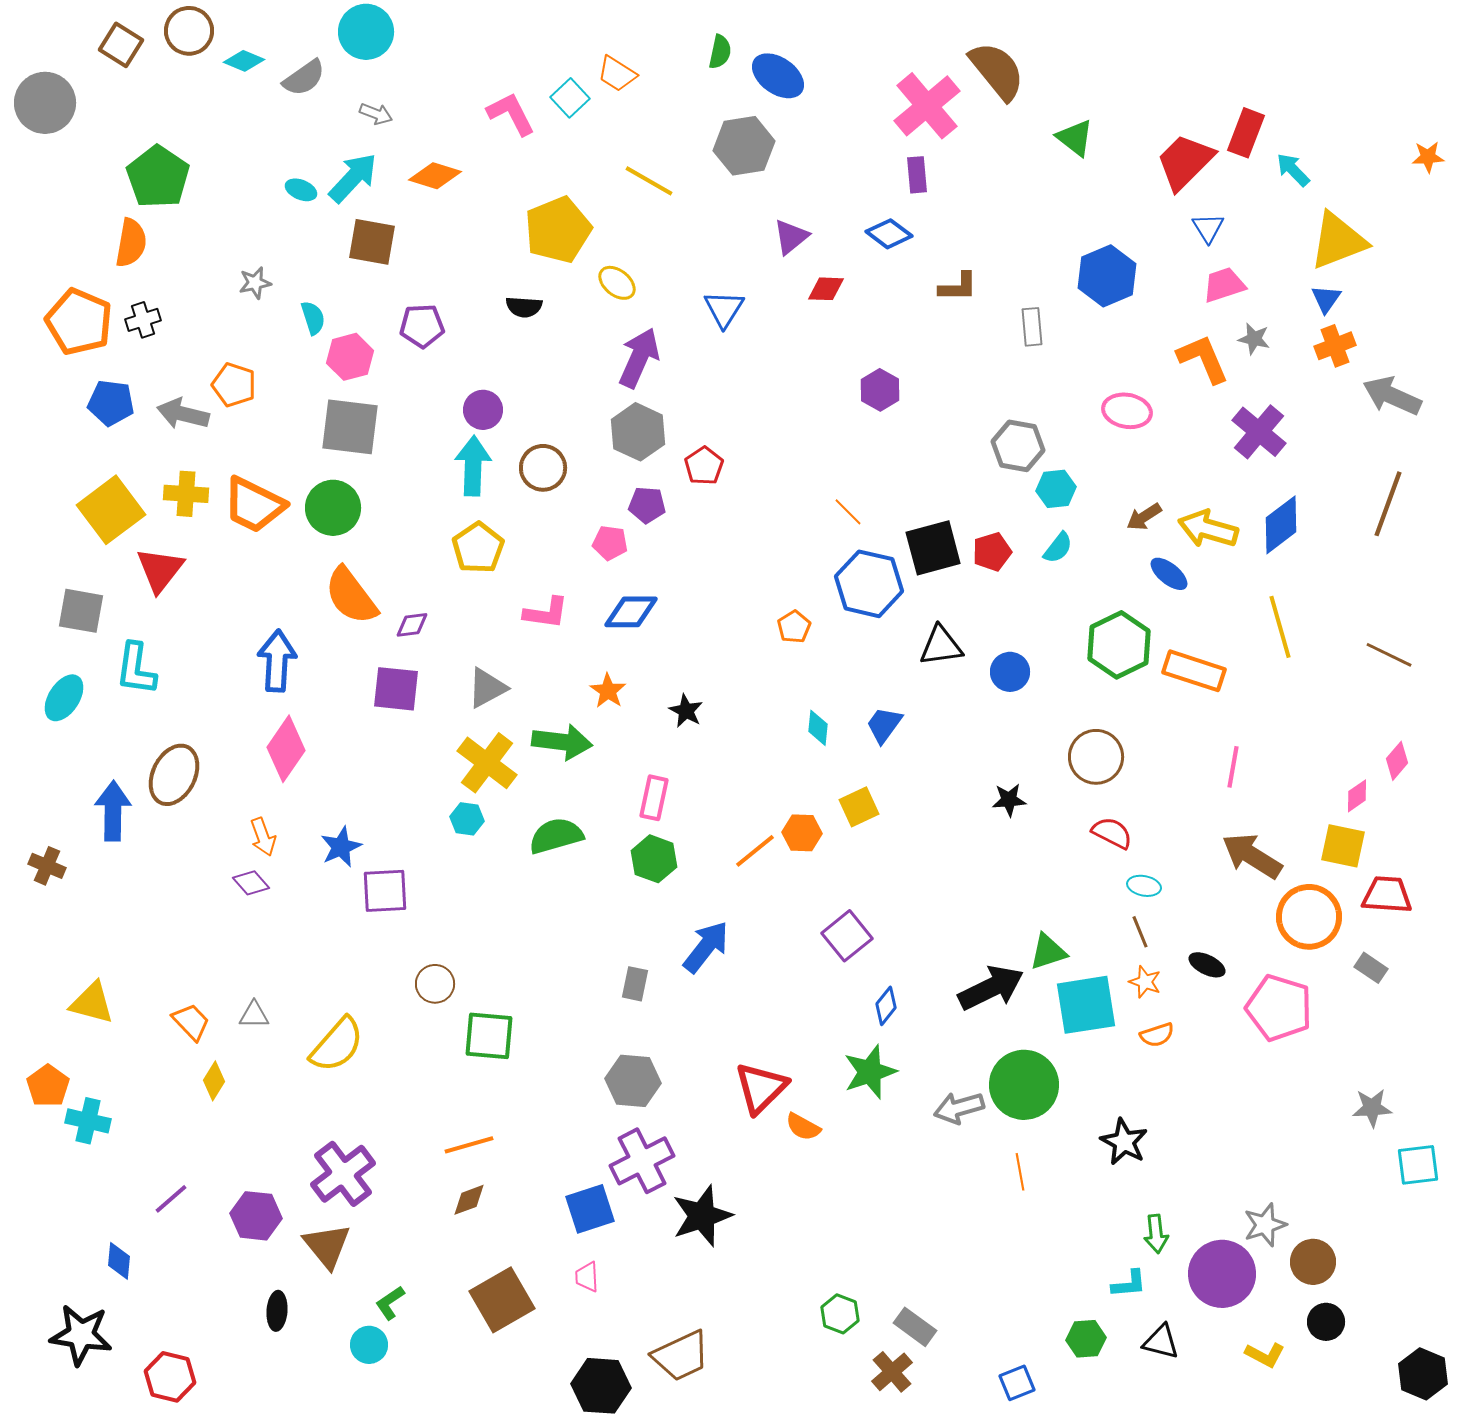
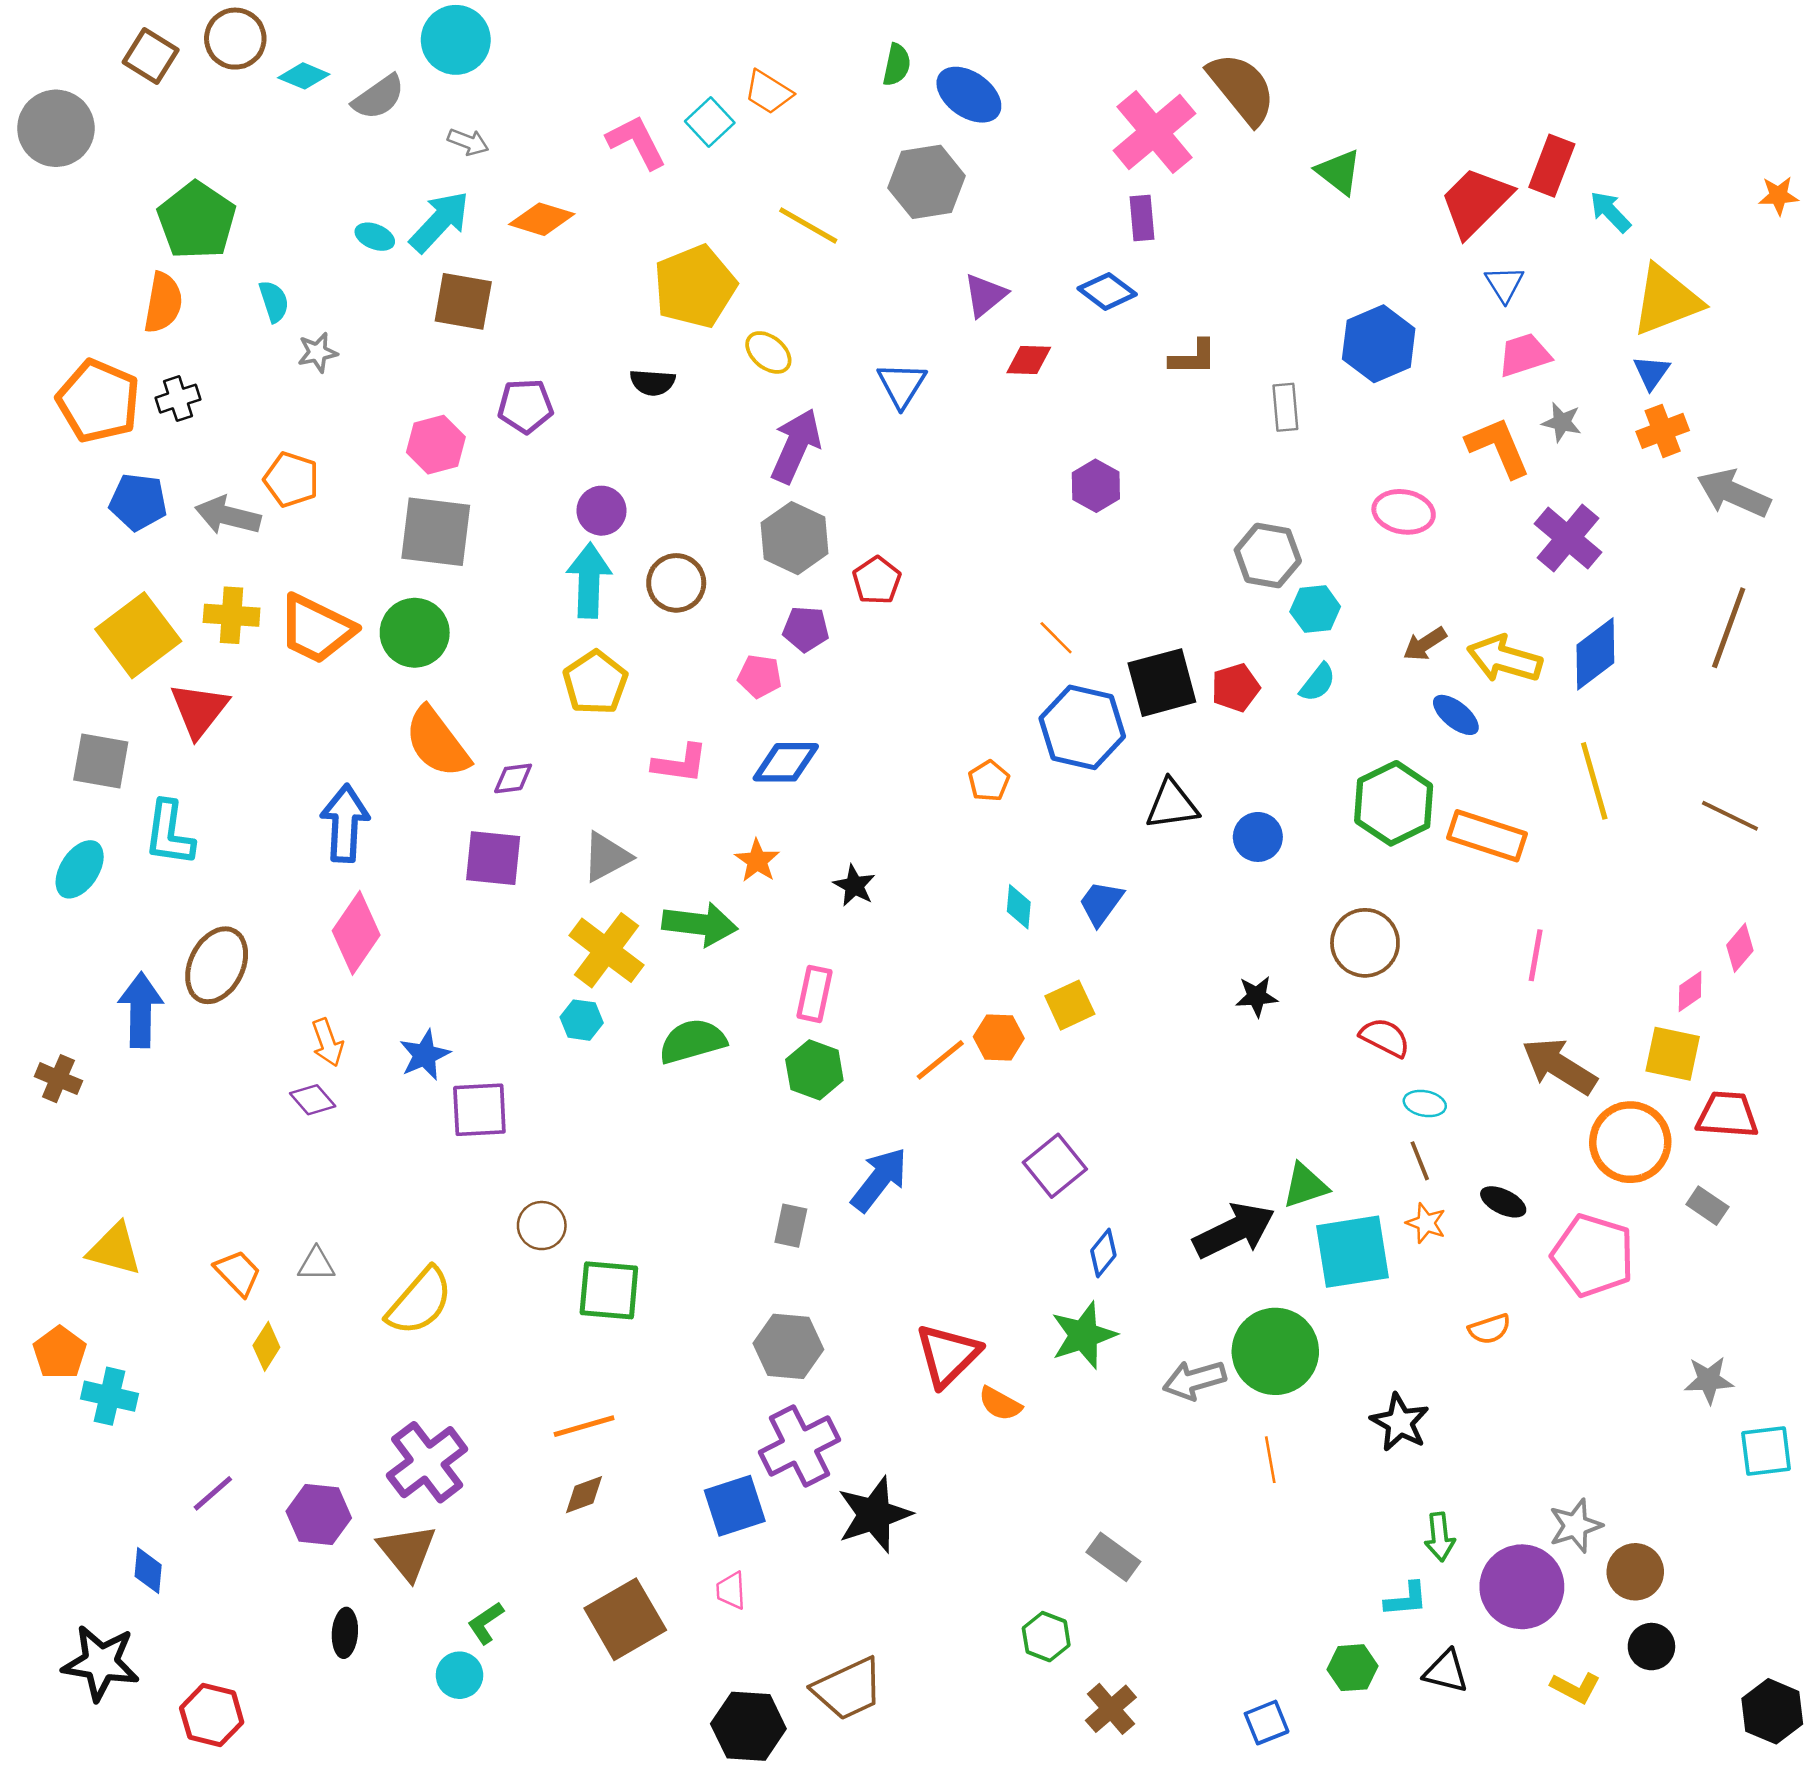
cyan semicircle: (313, 318) -> (274, 301), moved
orange semicircle: (1157, 1035) -> (1490, 1329), moved
gray rectangle: (915, 1327) -> (1113, 1557), moved

